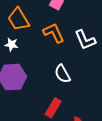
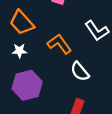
orange L-shape: (54, 33) -> (59, 44), moved

